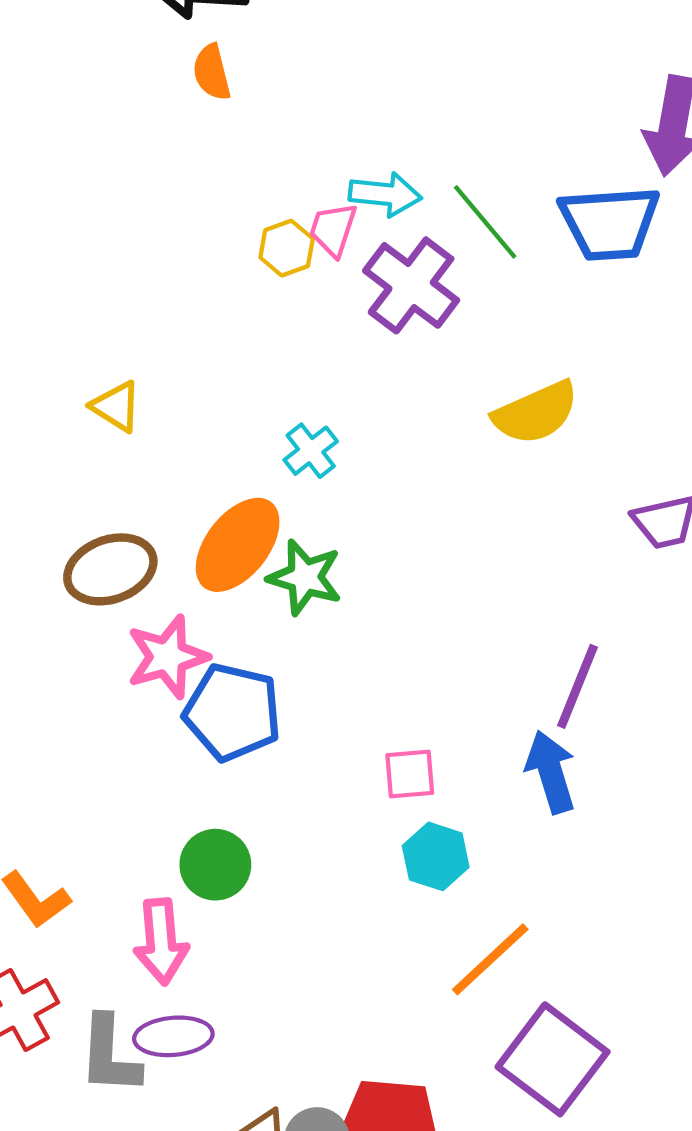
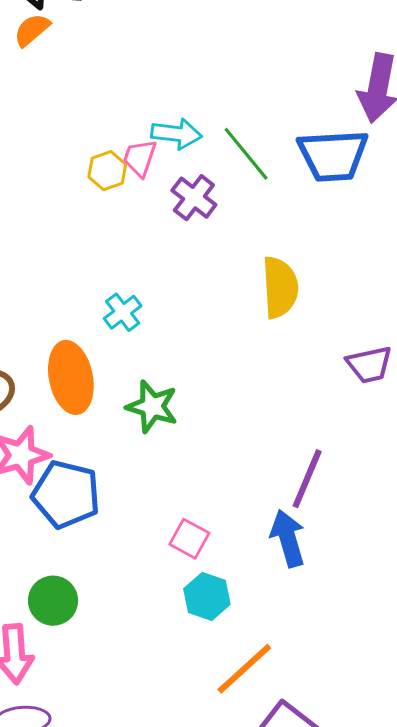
orange semicircle: (212, 72) -> (32, 30), moved, turned 63
purple cross: (411, 285) -> (194, 198), size x0.7
yellow semicircle: (536, 413) -> (280, 287), turned -70
orange ellipse: (238, 545) -> (71, 377), turned -50
green star: (305, 577) -> (152, 407), moved
pink square: (410, 774) -> (189, 539), turned 33

